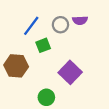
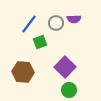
brown hexagon: (16, 66) -> (23, 72), moved
green circle: (46, 97) -> (69, 90), moved

